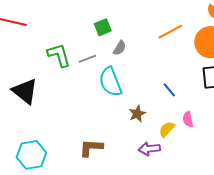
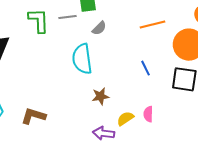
gray line: (87, 59) -> (68, 17), moved
blue line: (169, 90) -> (146, 68), moved
brown L-shape: (91, 148) -> (33, 116), moved

